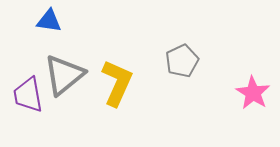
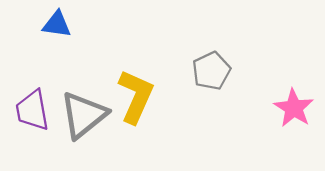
gray triangle: (64, 75) -> (84, 115), moved

